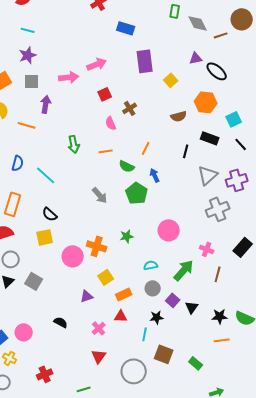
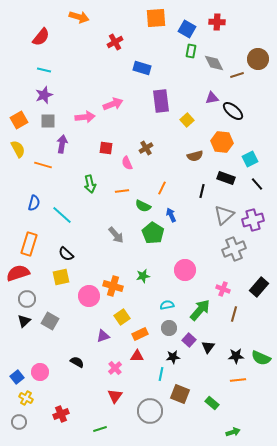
red square: (105, 94) -> (106, 148), moved, turned 32

